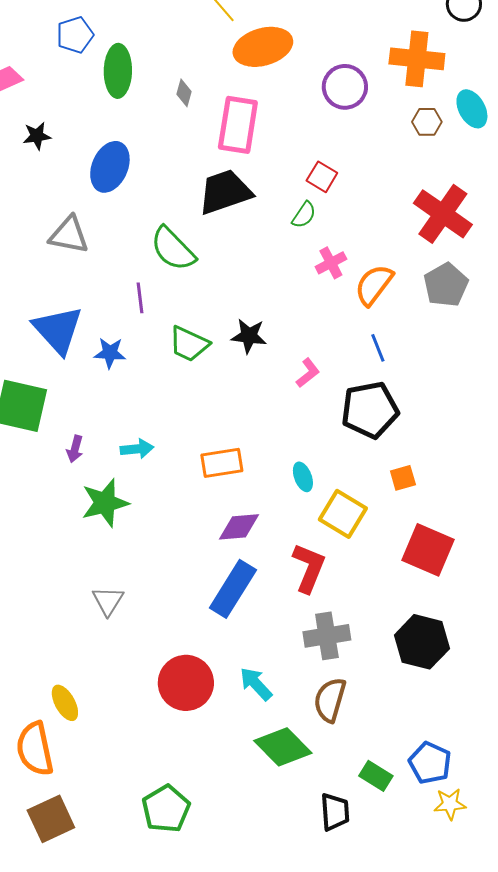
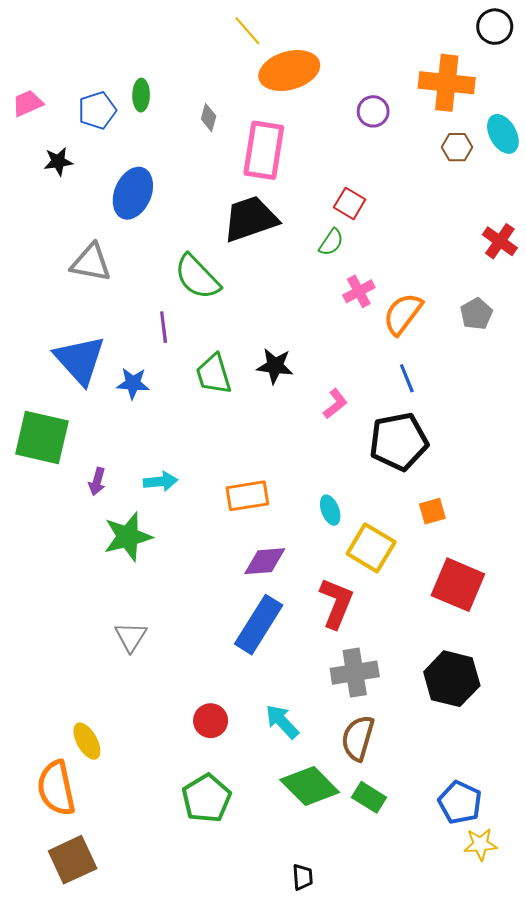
blue pentagon: (75, 35) -> (97, 110), moved
green ellipse: (118, 71) -> (141, 95), size x0.6
purple circle: (345, 87) -> (373, 111), size x0.7
red cross: (443, 214) -> (500, 241), moved, size x0.6
gray pentagon: (446, 285) -> (476, 314), size x0.7
green trapezoid: (189, 344) -> (214, 374), turned 48
red circle: (186, 683) -> (211, 721), size x0.6
green rectangle: (376, 776) -> (369, 797), moved
green pentagon: (166, 809) -> (206, 798), moved
black trapezoid: (335, 812) -> (303, 877), moved, size x0.7

